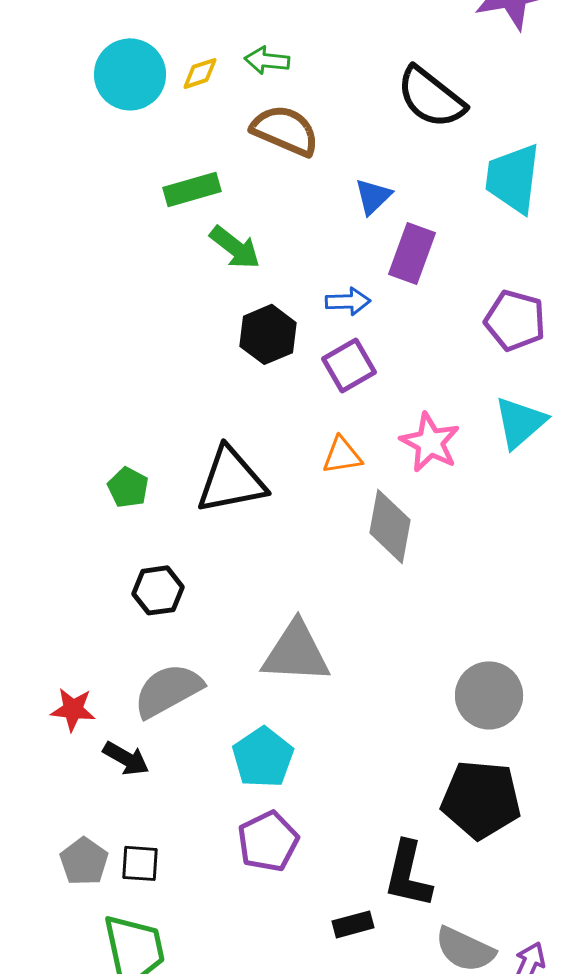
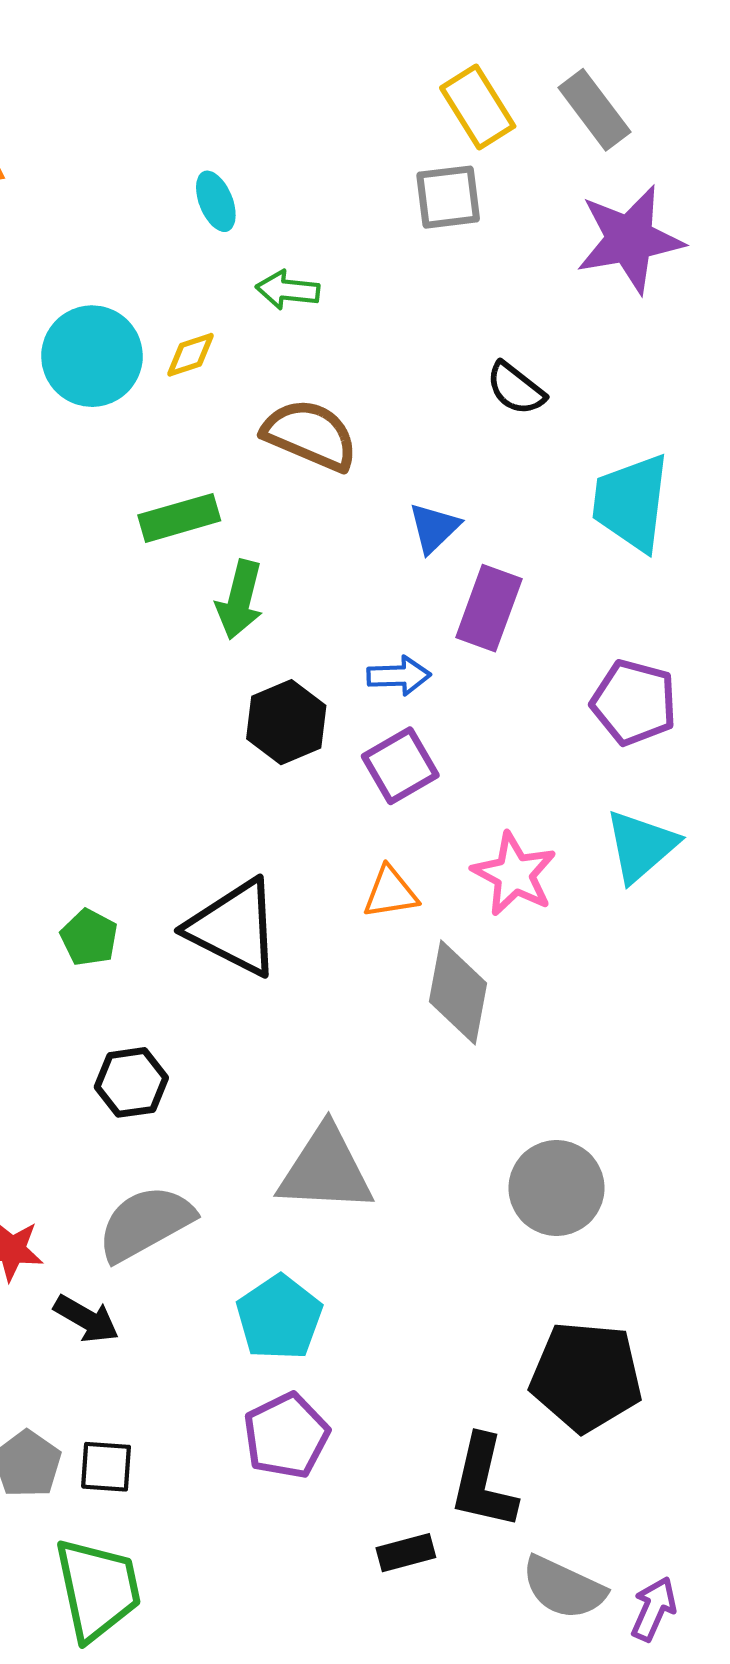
green arrow: (267, 60) -> (288, 290), moved
black semicircle: (431, 97) -> (516, 388), size x0.6
green arrow: (235, 247) -> (240, 600), turned 66
black triangle: (231, 480) -> (234, 928), turned 38
gray circle: (489, 695) -> (556, 1188), moved

